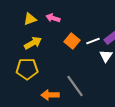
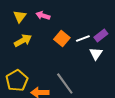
yellow triangle: (30, 19) -> (20, 17), turned -32
yellow pentagon: (27, 69) -> (17, 81), moved, turned -30

